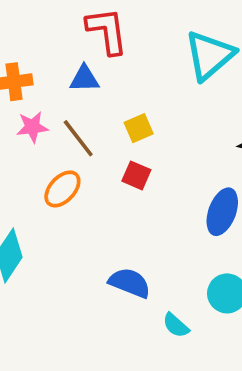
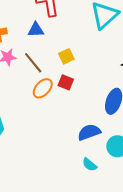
orange ellipse: (62, 189) -> (43, 88), moved
blue semicircle: (130, 283) -> (89, 132), moved, turned -40

